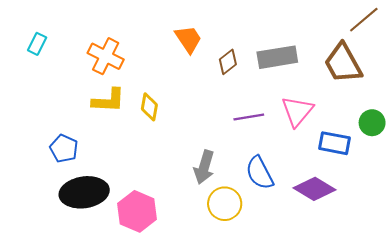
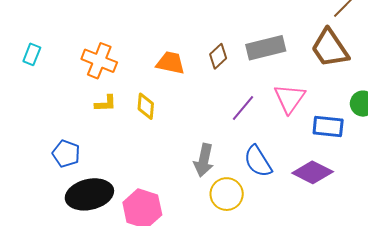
orange trapezoid: (188, 39) -> (170, 63), moved, turned -40
yellow L-shape: (108, 100) -> (106, 103), size x0.7
purple line: (249, 117) -> (243, 108), turned -36

